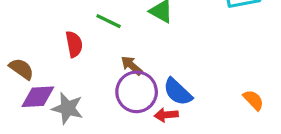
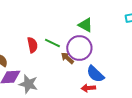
green line: (109, 21) -> (52, 43), moved
purple circle: (137, 92) -> (79, 48), moved

